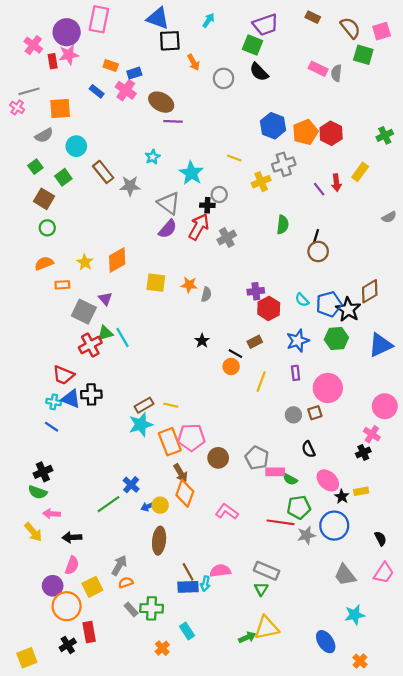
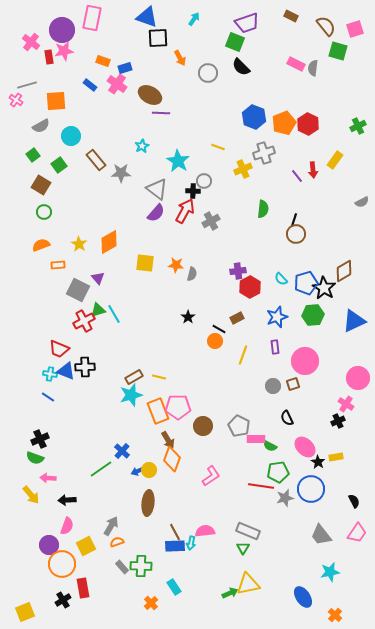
pink L-shape: (227, 512) -> (211, 476), turned 110

